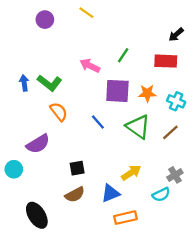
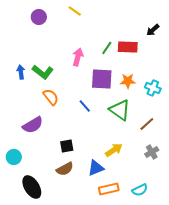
red rectangle: (166, 61) -> (128, 47), moved
pink arrow: (90, 66) -> (78, 57), turned 78
brown line: (170, 132) -> (147, 124), moved
cyan circle: (14, 169) -> (14, 157), moved
cyan semicircle: (161, 195) -> (140, 190), moved

